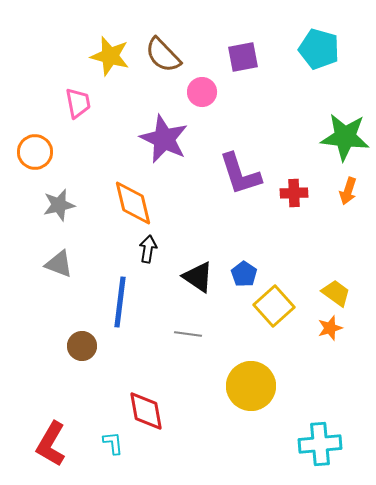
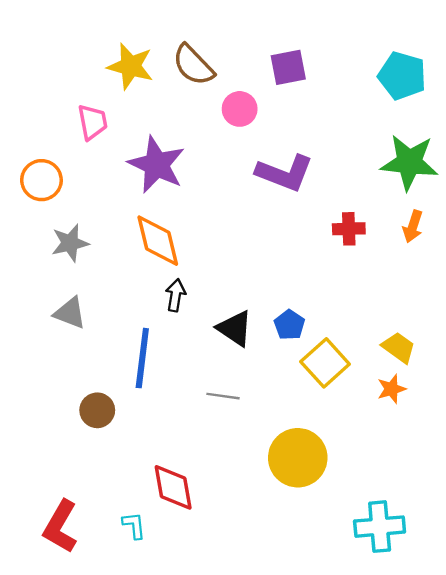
cyan pentagon: (319, 49) -> (402, 76), moved
purple star: (164, 139) -> (157, 165), moved
purple L-shape: (240, 174) -> (285, 173), moved, turned -51

